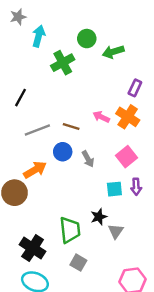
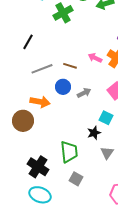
gray arrow: (88, 159) -> (84, 93), turned -88
orange arrow: (35, 170) -> (40, 102), turned 42
cyan square: (114, 189) -> (106, 118), turned 32
black star: (99, 217) -> (94, 133), moved

